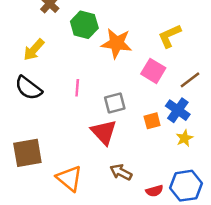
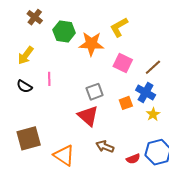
yellow L-shape: (170, 36) -> (119, 27), moved
black semicircle: (28, 88) -> (24, 86), size x0.7
pink line: (77, 88) -> (49, 79), moved

